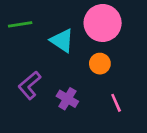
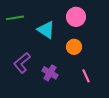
pink circle: (103, 23) -> (76, 17), size x0.7

